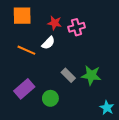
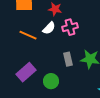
pink cross: (77, 27) -> (70, 27), moved
gray rectangle: (68, 75) -> (68, 59), turned 32

